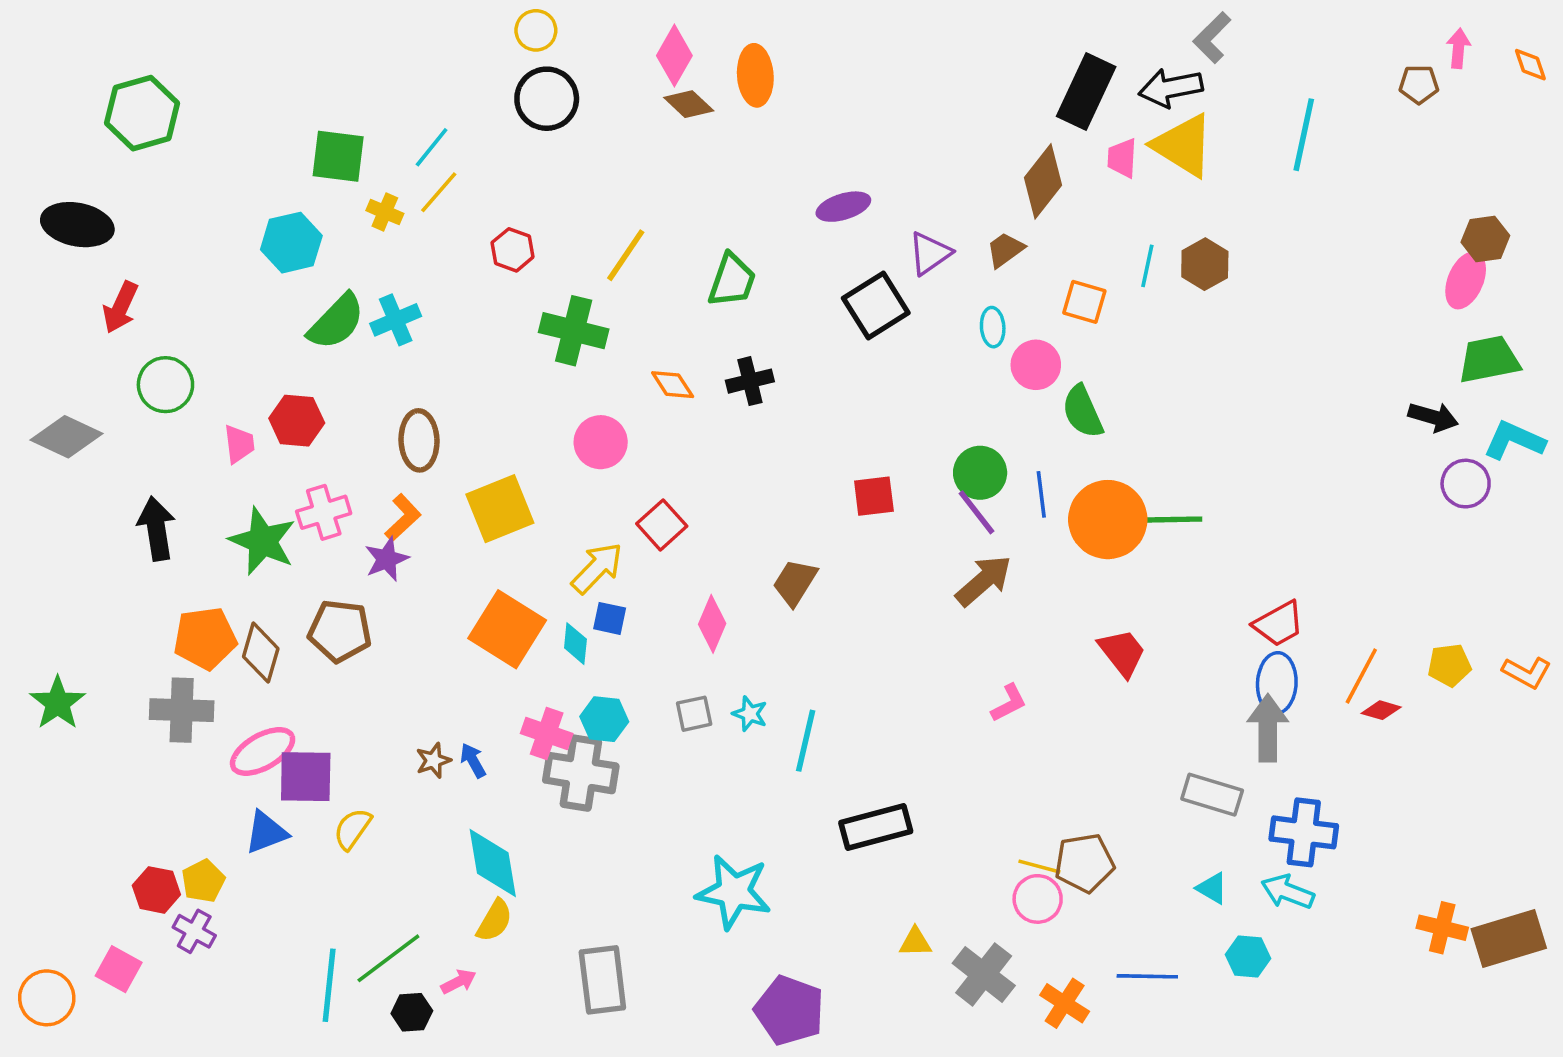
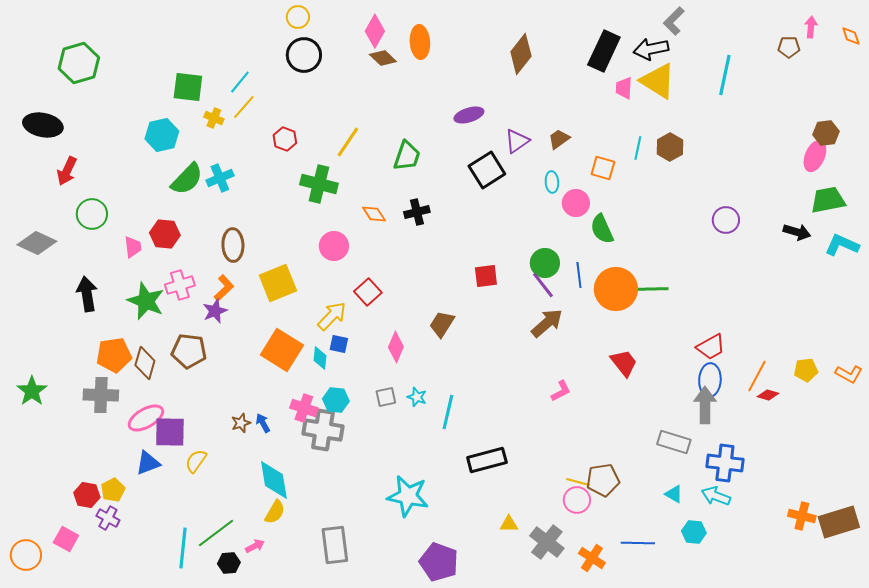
brown diamond: (1043, 181) -> (521, 54), moved
purple circle: (1466, 484) -> (726, 220), moved

